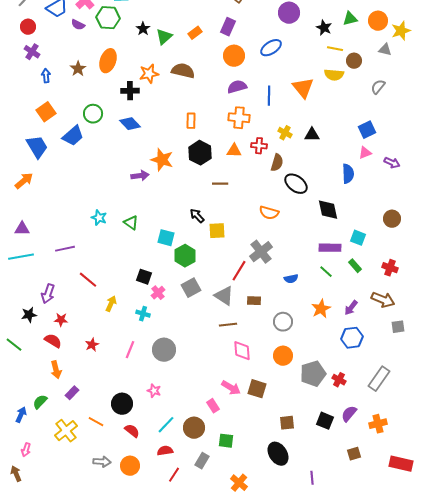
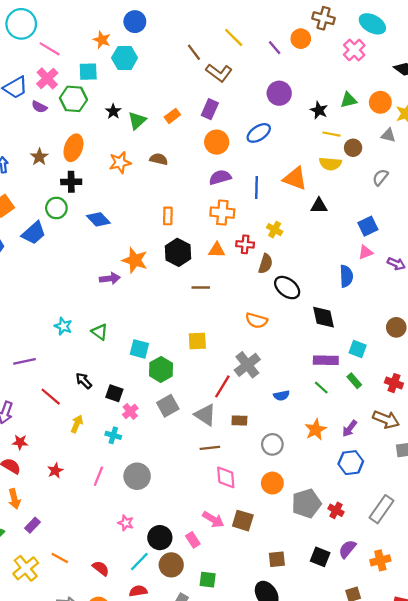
brown semicircle: (183, 71) -> (159, 159), size x0.7
orange triangle: (303, 88) -> (295, 178), turned -30
black cross: (130, 91) -> (71, 182), moved
black triangle: (312, 135) -> (319, 206), moved
black arrow: (197, 216) -> (84, 381), moved
black circle: (122, 404) -> (160, 538), moved

